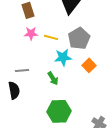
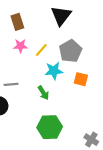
yellow line: (51, 37) -> (41, 50), turned -64
orange square: (89, 65) -> (81, 79), turned -32

